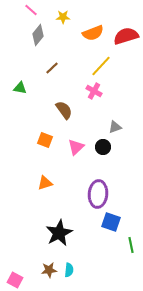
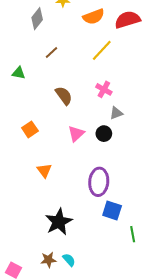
pink cross: (94, 91) -> (104, 89), moved
orange square: (45, 140) -> (30, 129), moved, turned 35
orange triangle: (45, 183) -> (44, 171), turned -49
cyan semicircle: (69, 270) -> (69, 260), turned -48

